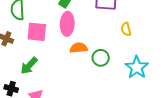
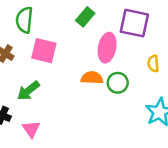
pink ellipse: (67, 24) -> (107, 48), moved
green circle: (101, 58) -> (118, 83), moved

